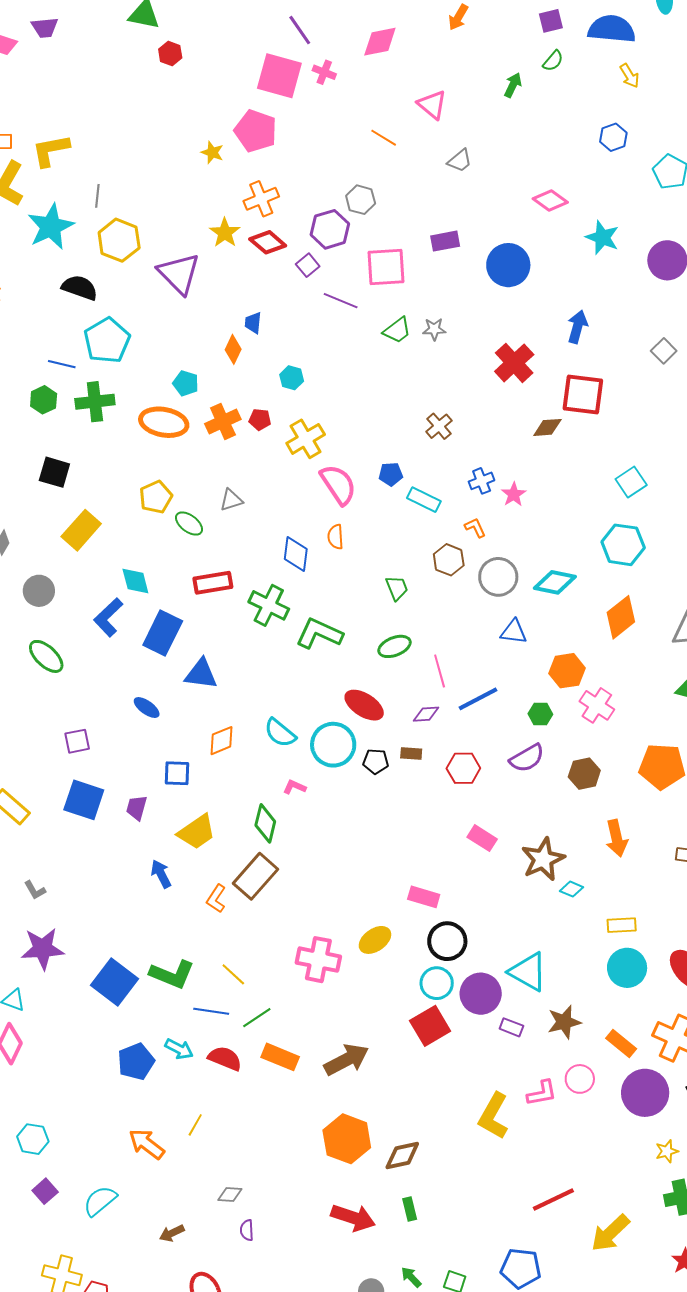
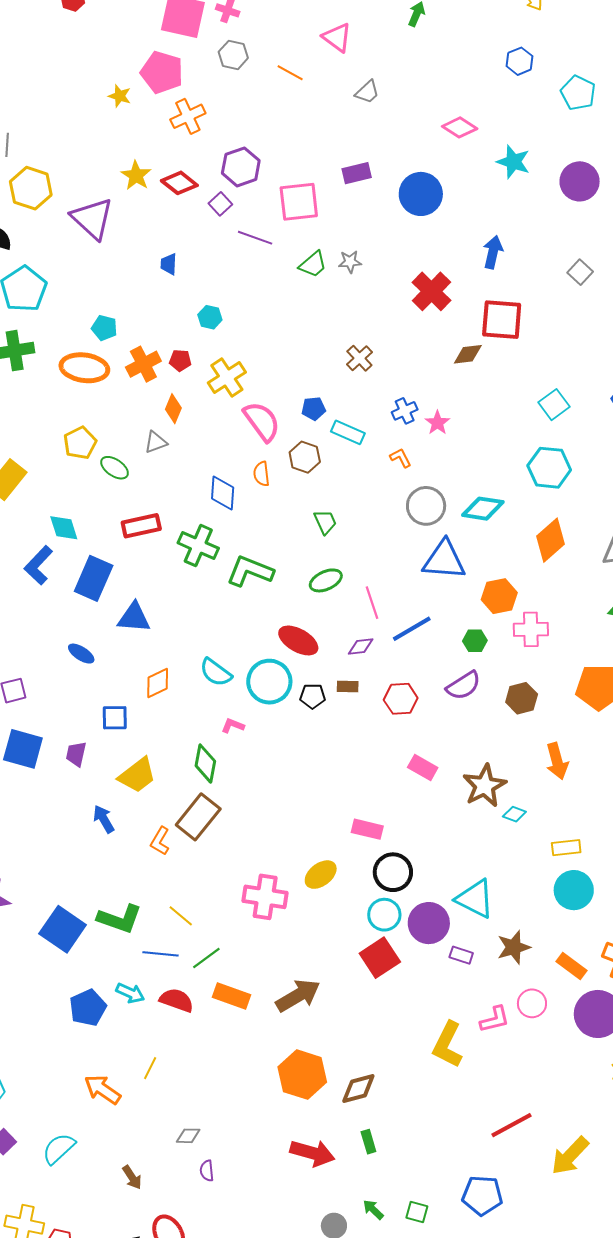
orange cross: (261, 199) -> (188, 116), moved
gray hexagon: (361, 200) -> (233, 55), moved
orange diamond: (233, 349) -> (173, 409), moved
brown hexagon: (449, 560) -> (305, 457), moved
blue triangle: (514, 632) -> (444, 560), size x1.6
pink cross: (597, 705) -> (531, 629), turned -32
brown arrow: (172, 1233) -> (132, 1177), turned -95

